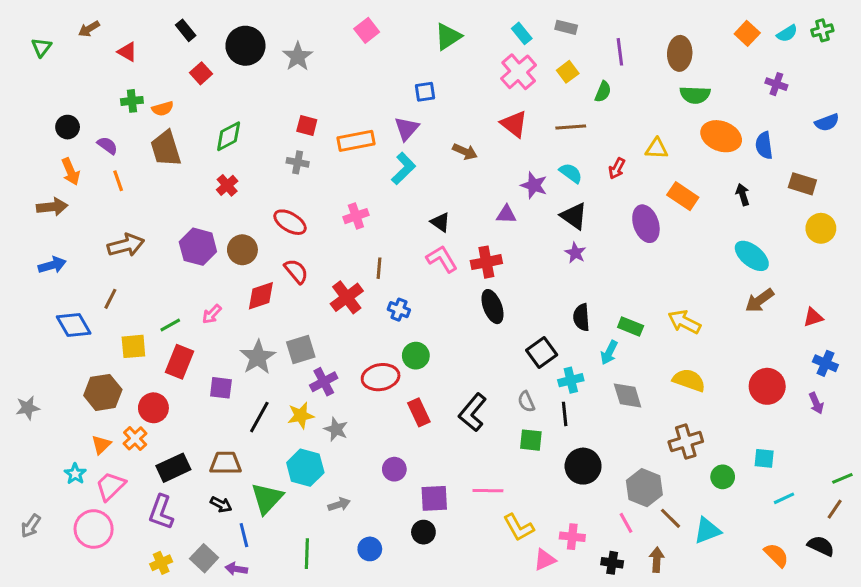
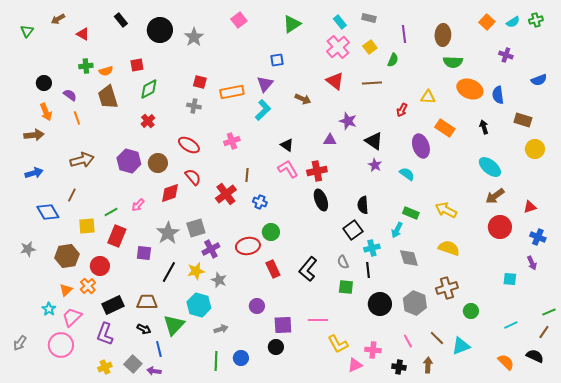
red square: (201, 73) -> (137, 65), moved, turned 32
cyan semicircle: (571, 173) -> (407, 174), moved
black semicircle: (582, 317) -> (363, 205), moved
red circle: (767, 386) -> (500, 227), moved
gray star: (28, 408) -> (28, 249), moved
cyan square: (764, 458) -> (510, 279), moved
gray hexagon: (644, 488) -> (415, 303), moved
green line: (307, 554) -> (216, 361), moved

